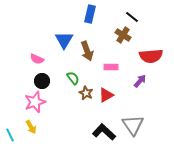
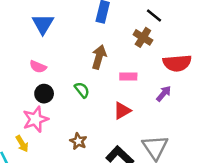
blue triangle: (64, 40) -> (43, 24), moved
brown arrow: (87, 51) -> (99, 57), turned -144
brown star: (86, 93) -> (78, 141), moved
yellow arrow: (31, 127) -> (22, 144), moved

